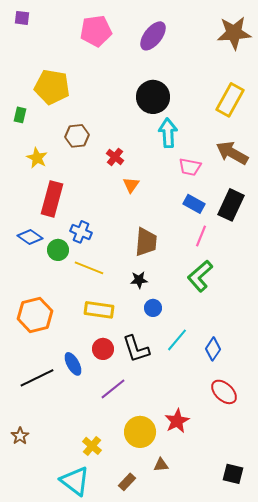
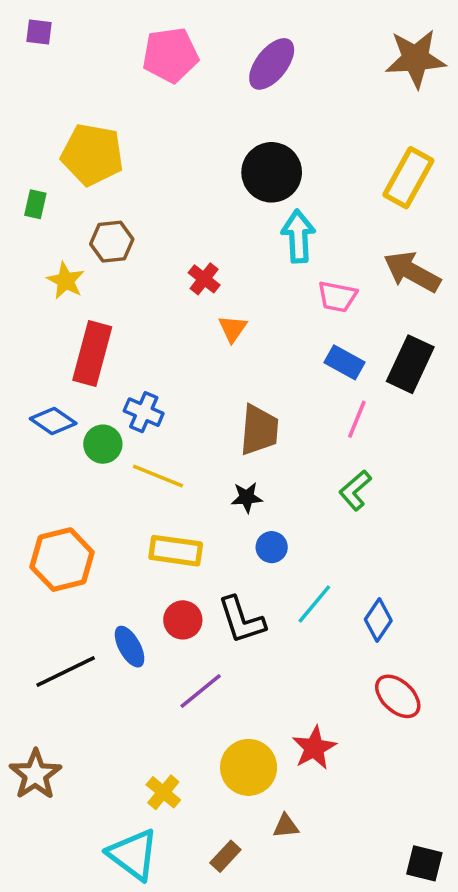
brown hexagon: (77, 136) -> (112, 242), moved
green L-shape: (200, 276) -> (355, 490), size x0.7
brown star: (20, 436) -> (35, 775), size x1.6
black square: (233, 474) -> (424, 863), moved

